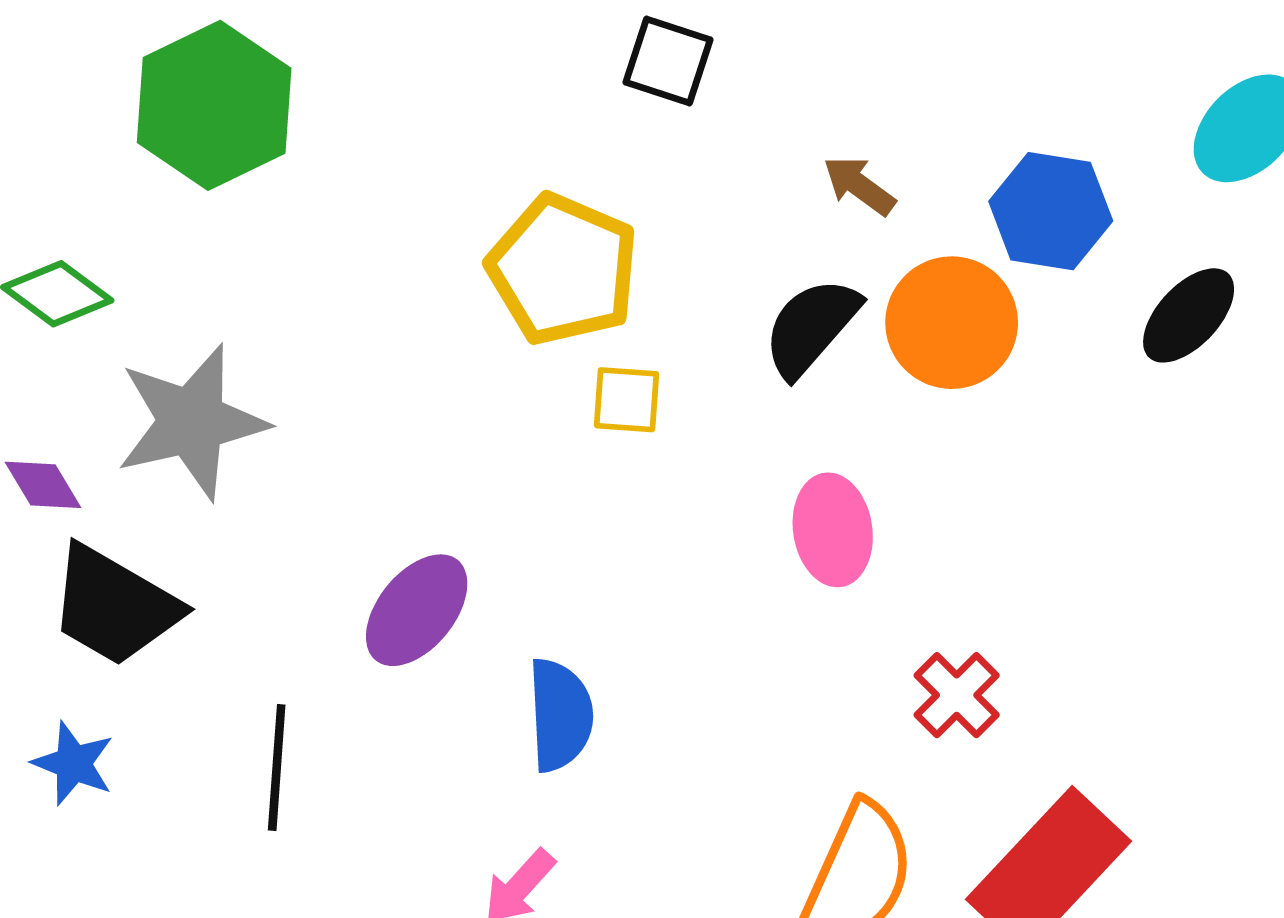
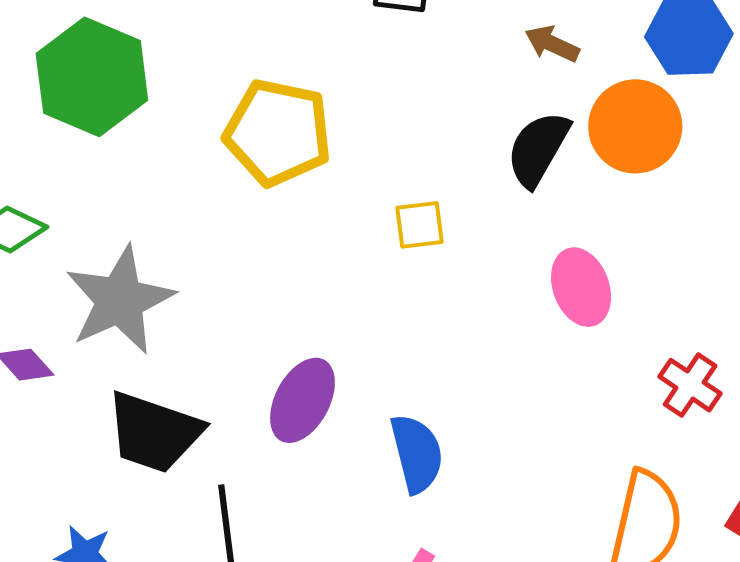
yellow pentagon: (563, 270) -> (278, 132), moved
black trapezoid: (114, 606) -> (154, 432), moved

